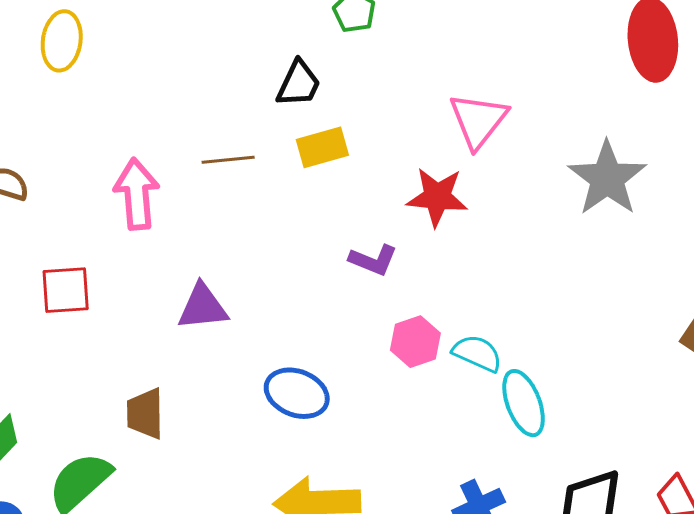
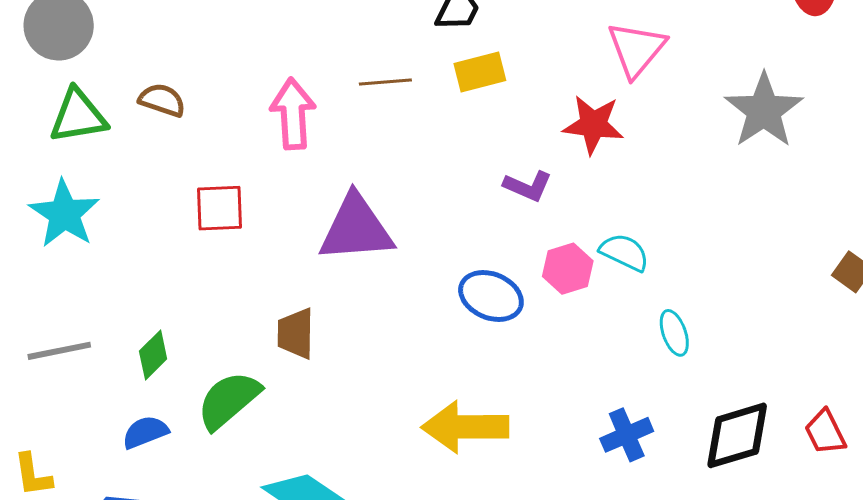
purple triangle: (203, 307) -> (356, 228), size x1.5
cyan semicircle: (477, 353) -> (624, 252), moved
blue ellipse: (297, 393) -> (491, 296), moved
cyan ellipse: (524, 403) -> (674, 333), size x0.7

